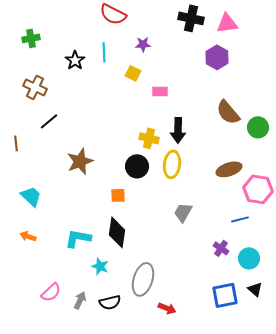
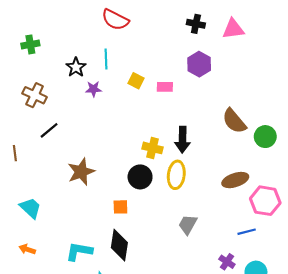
black cross: (191, 18) -> (196, 24), size x0.7
purple star: (143, 44) -> (94, 89), moved
purple hexagon: (217, 57) -> (199, 64), moved
pink rectangle: (160, 91) -> (165, 87), moved

